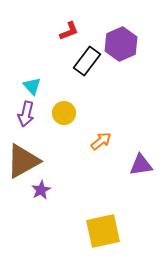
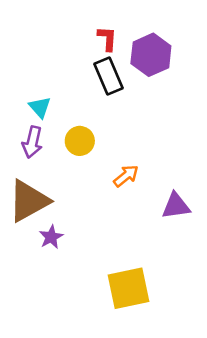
red L-shape: (69, 31) -> (107, 39), moved, turned -65
black rectangle: (87, 61) -> (108, 76), turned -60

